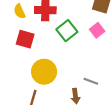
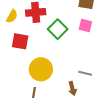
yellow semicircle: (19, 11) -> (12, 16), turned -120
pink square: (97, 30) -> (85, 26), turned -32

